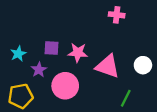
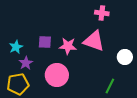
pink triangle: (108, 66) -> (94, 41), moved
purple star: (39, 70) -> (26, 63), moved

